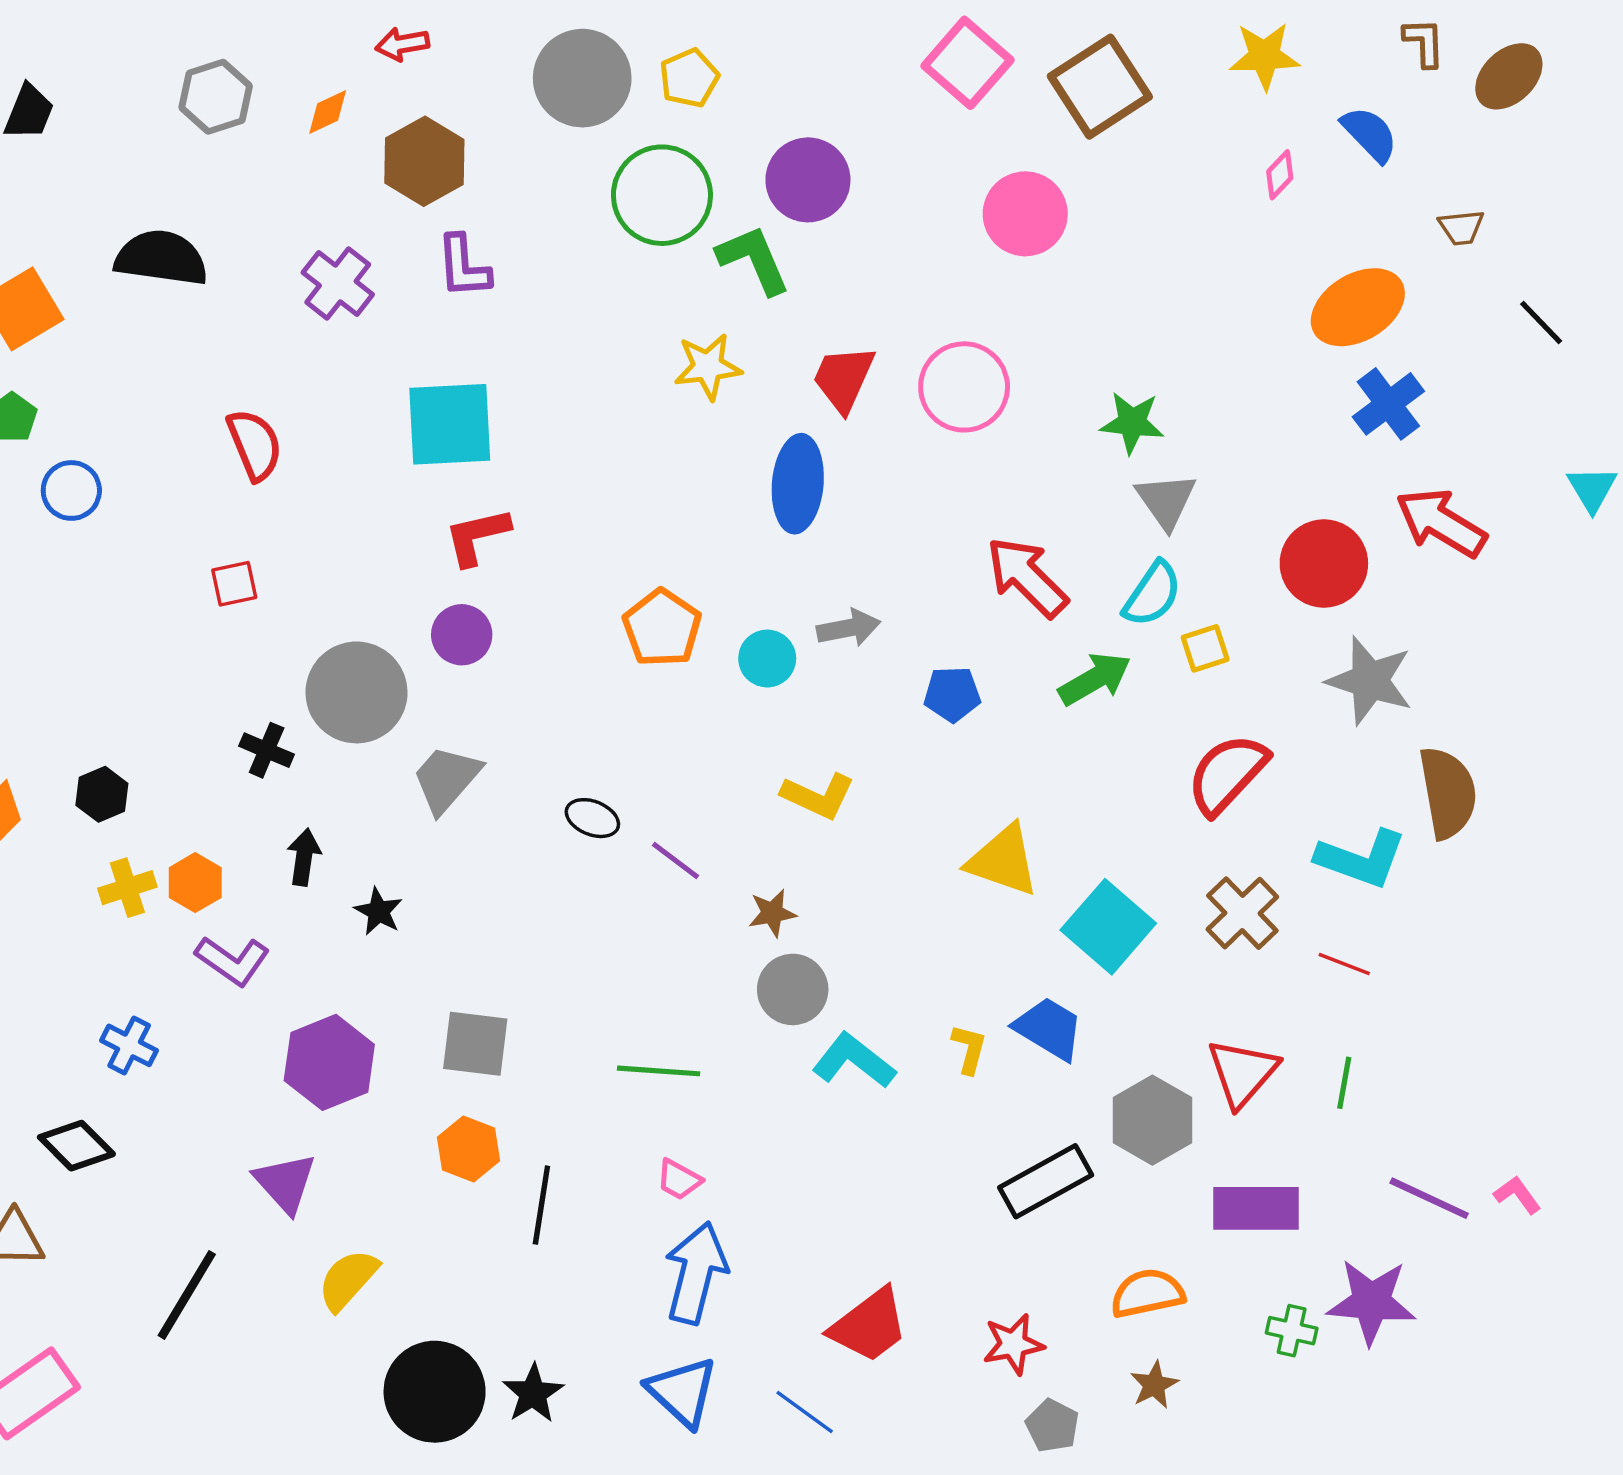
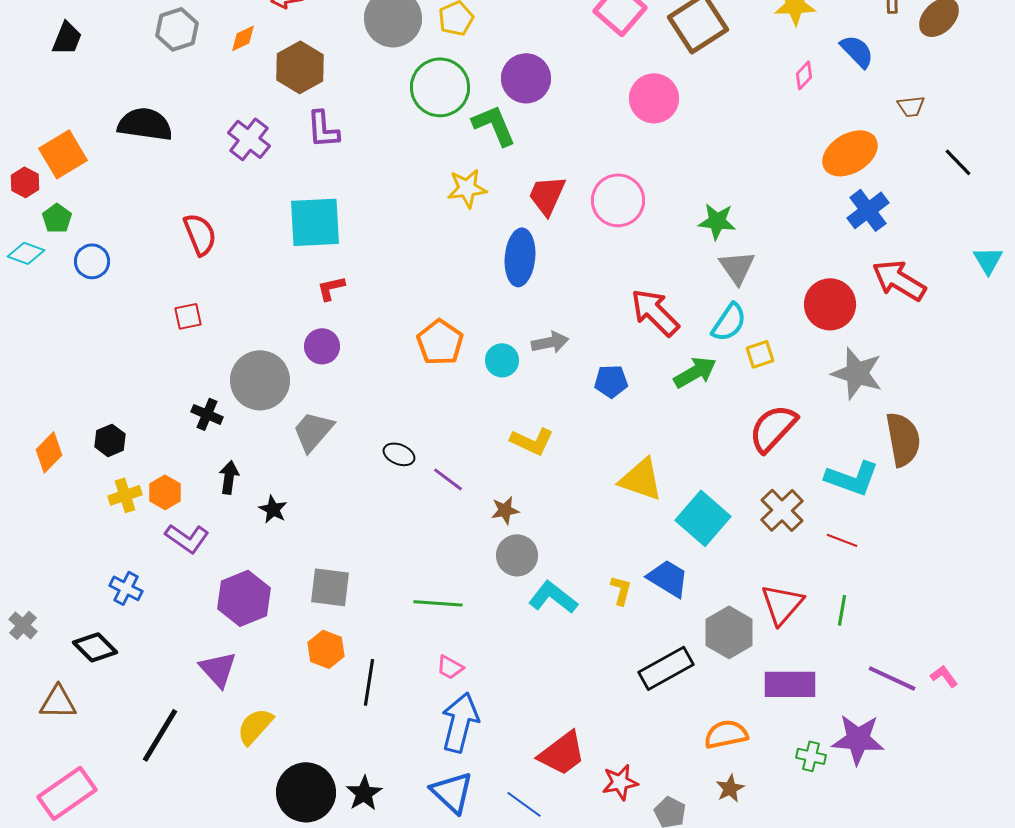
red L-shape: (477, 536) -> (331, 288), size x0.7
red star: (1013, 1344) -> (620, 782), moved

